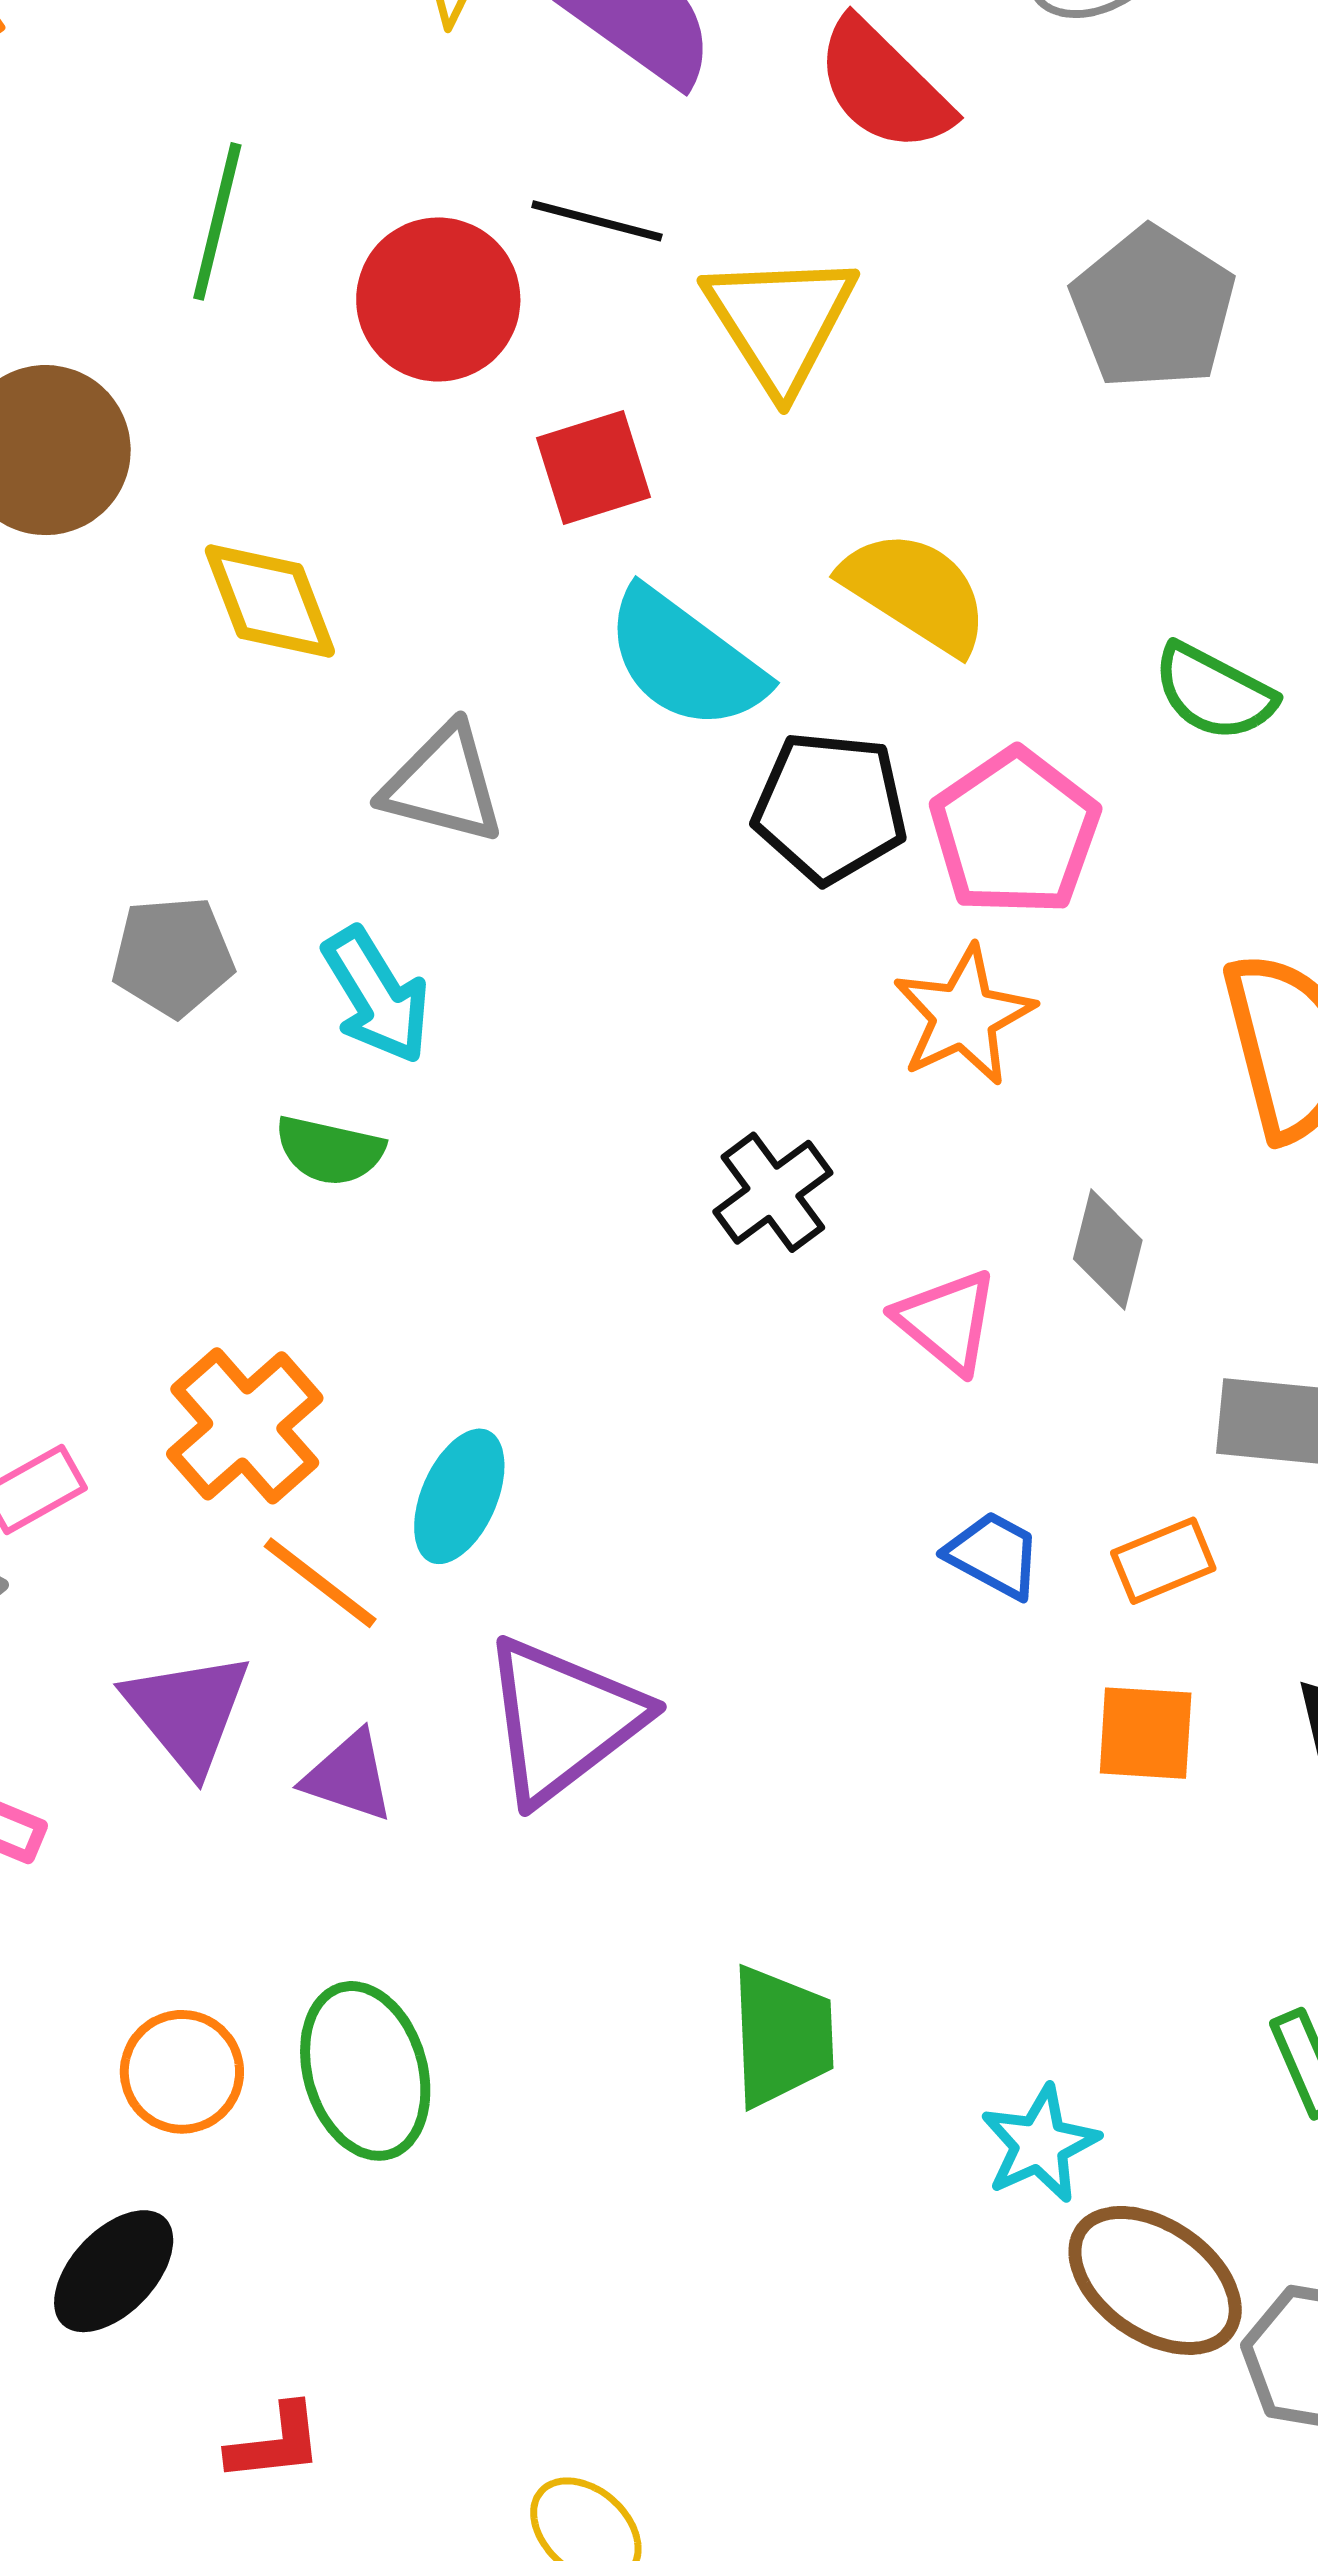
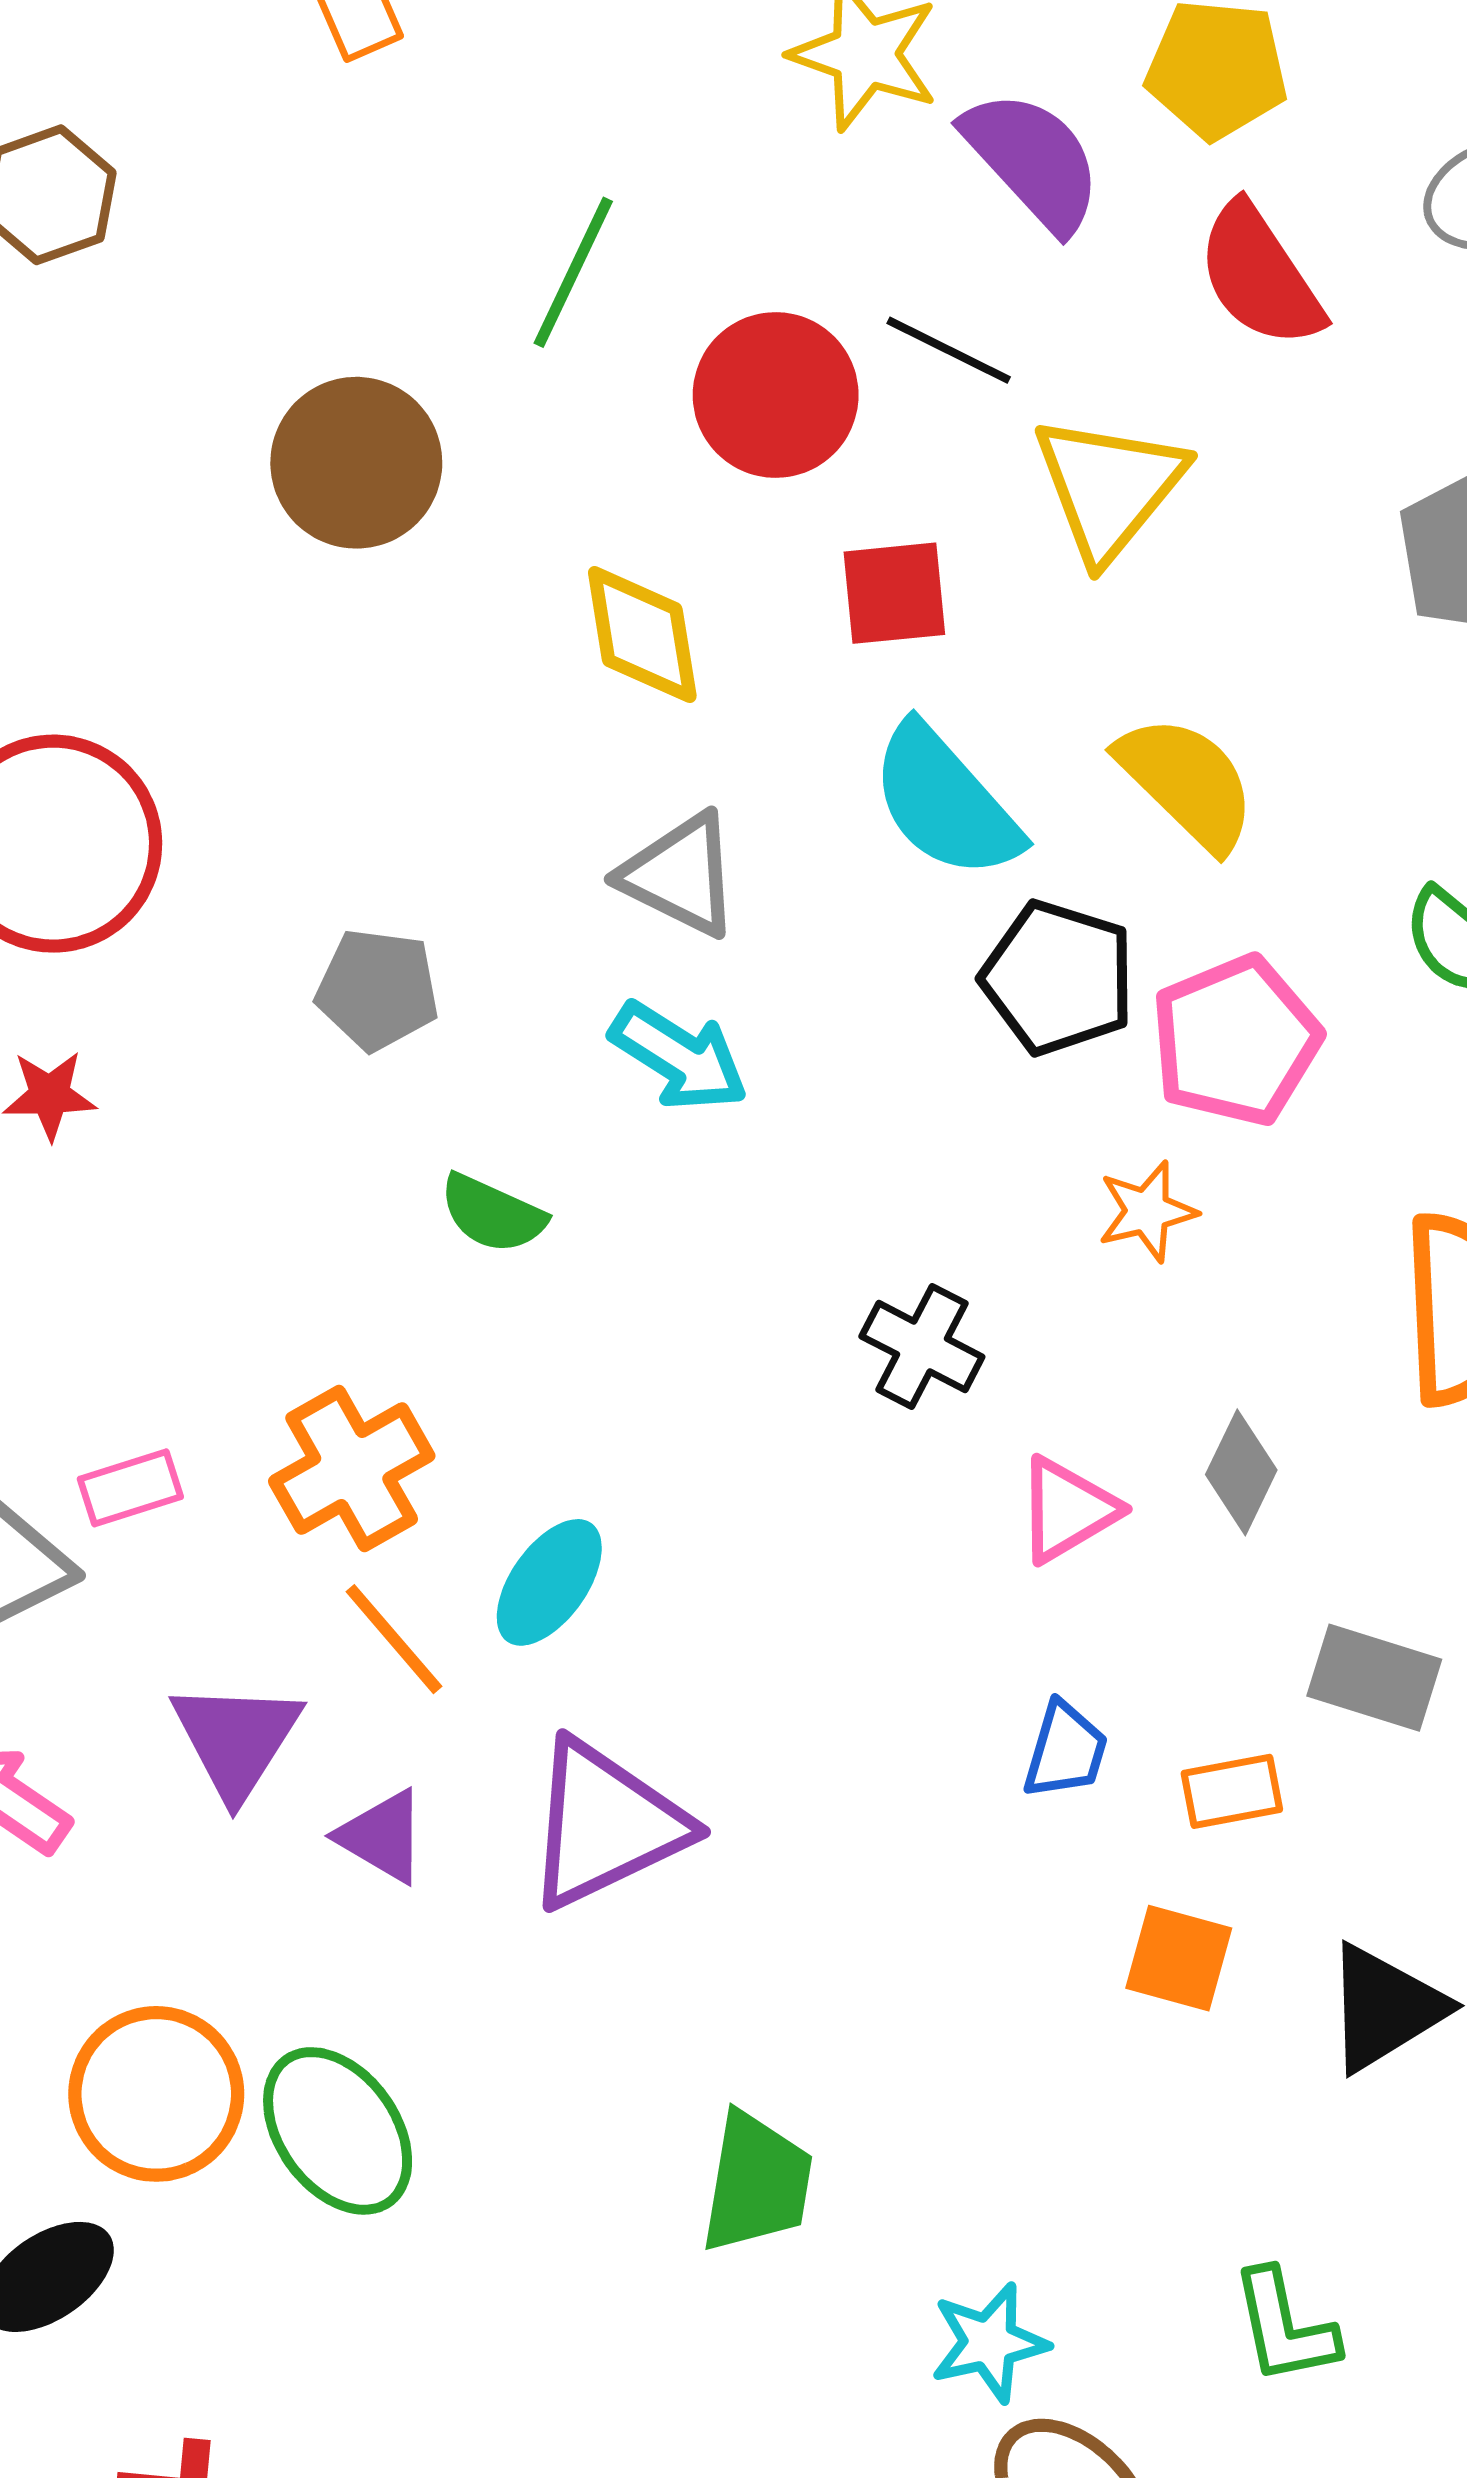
yellow diamond: (270, 601) -> (642, 635), moved
cyan arrow: (376, 995) -> (679, 1056), moved, turned -38
orange star: (964, 1016) -> (1147, 1211), size x0.7
black cross: (773, 1192) -> (922, 1347), turned -38
pink triangle: (947, 1321) -> (1067, 1510), turned 38
blue trapezoid: (994, 1555) -> (1065, 1750), turned 66
green ellipse: (365, 2071) -> (338, 2131), turned -31
orange circle: (182, 2072) -> (156, 2094), size x1.4

